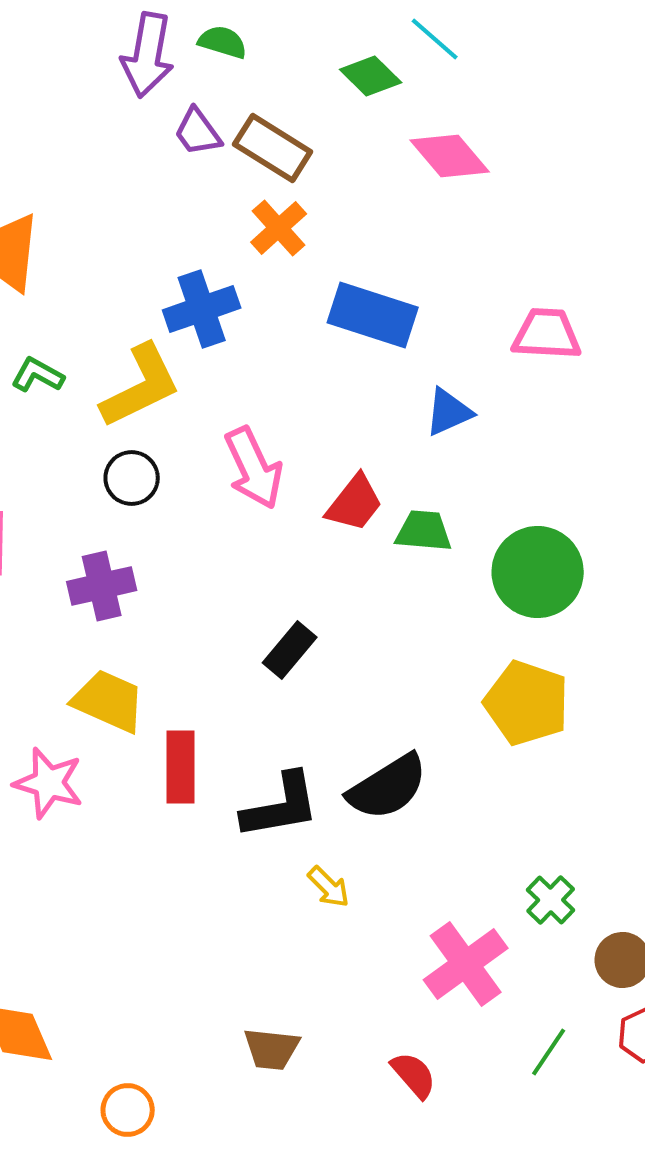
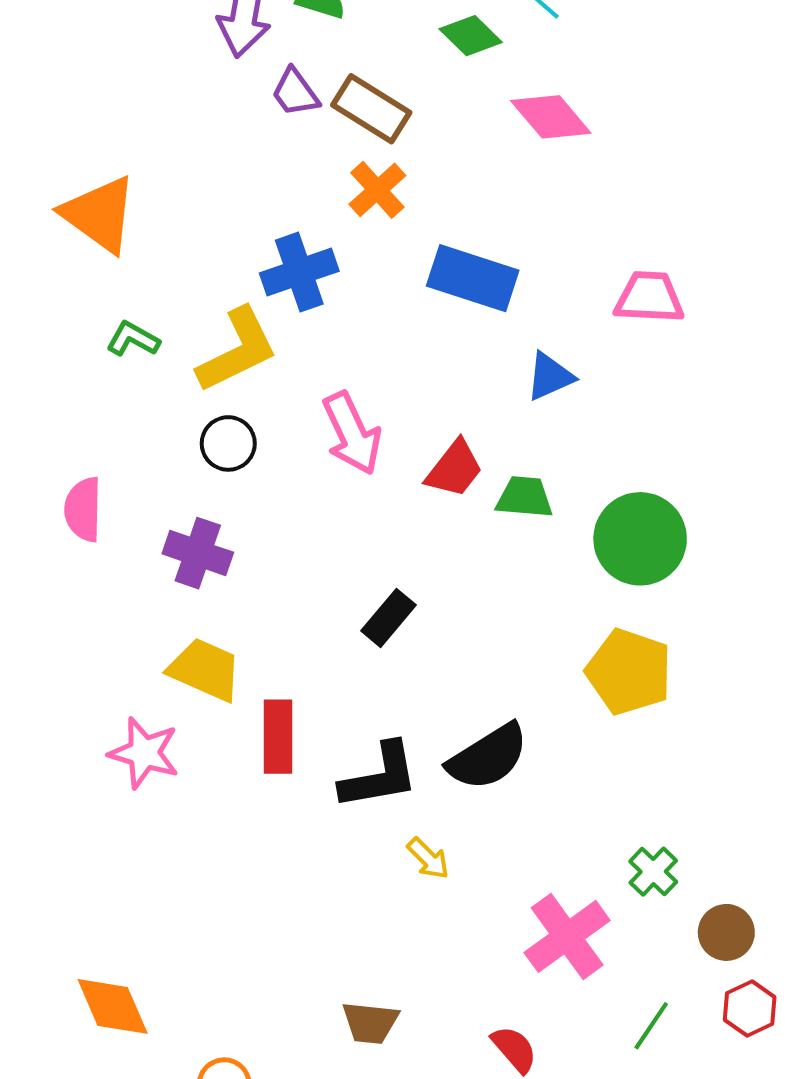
purple cross: (102, 586) -> (198, 553), turned 32

